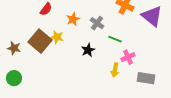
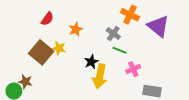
gray cross: (97, 23) -> (113, 33), moved
brown star: (14, 48) -> (25, 82), moved
yellow arrow: (115, 70) -> (100, 76), moved, size x1.6

